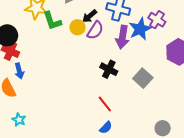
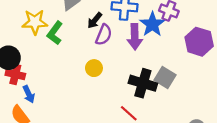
green L-shape: (52, 21) -> (55, 33), turned 65
yellow circle: (77, 27) -> (94, 68), moved
black cross: (109, 69) -> (143, 83), moved, size x1.4

